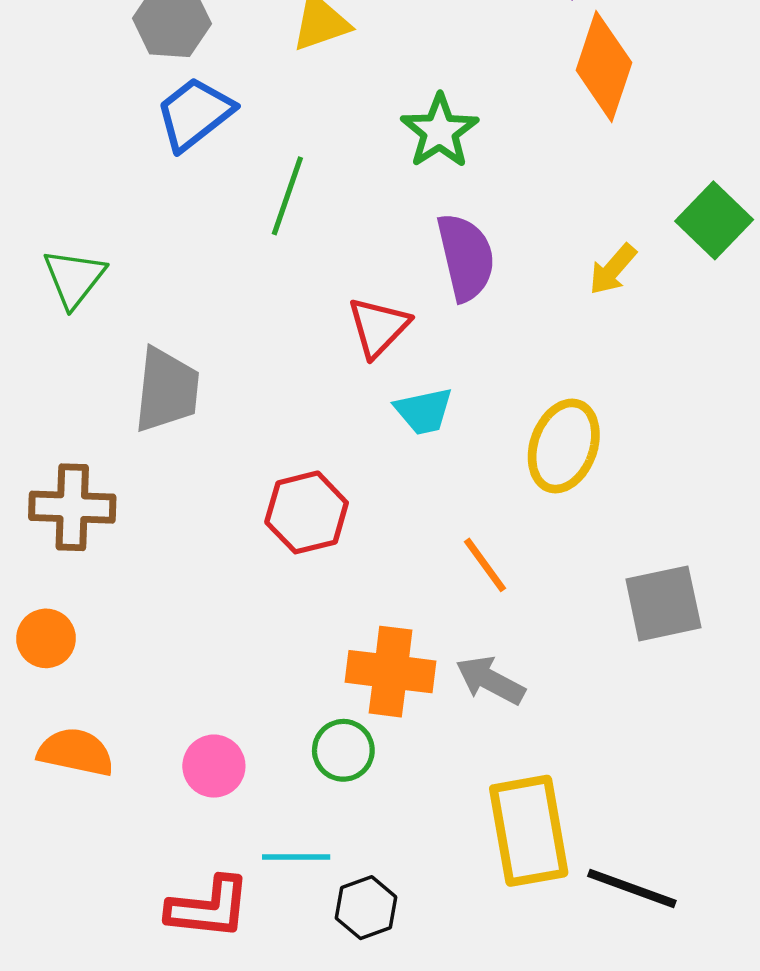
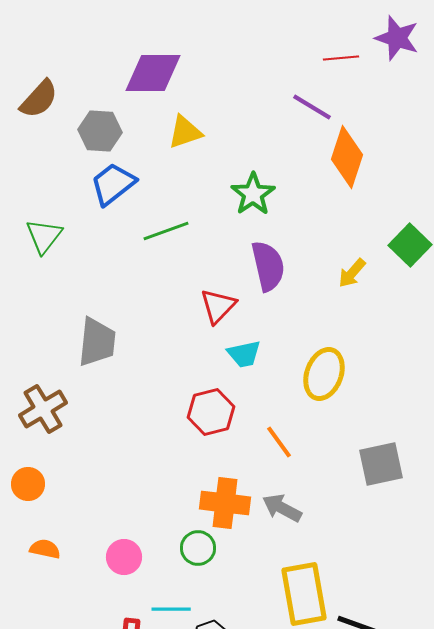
green line: (287, 196) -> (166, 231), turned 51
green triangle: (74, 278) -> (44, 236), moved
brown cross: (72, 507) -> (43, 409), turned -33
red hexagon: (307, 512) -> (211, 412), moved
orange semicircle: (76, 752) -> (45, 549), size x0.7

